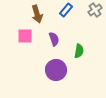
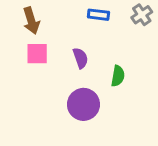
blue rectangle: (66, 10) -> (98, 15), turned 56
brown arrow: (37, 14) -> (31, 21), moved

